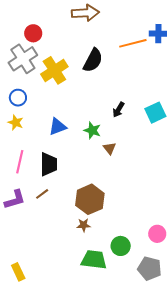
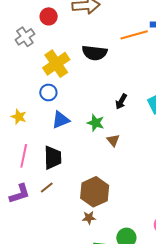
red circle: (33, 33) -> (49, 16), moved
gray cross: (23, 59) -> (25, 37), moved, size x0.7
black semicircle: (93, 60) -> (95, 53), turned 70
blue circle: (18, 98) -> (48, 92), moved

